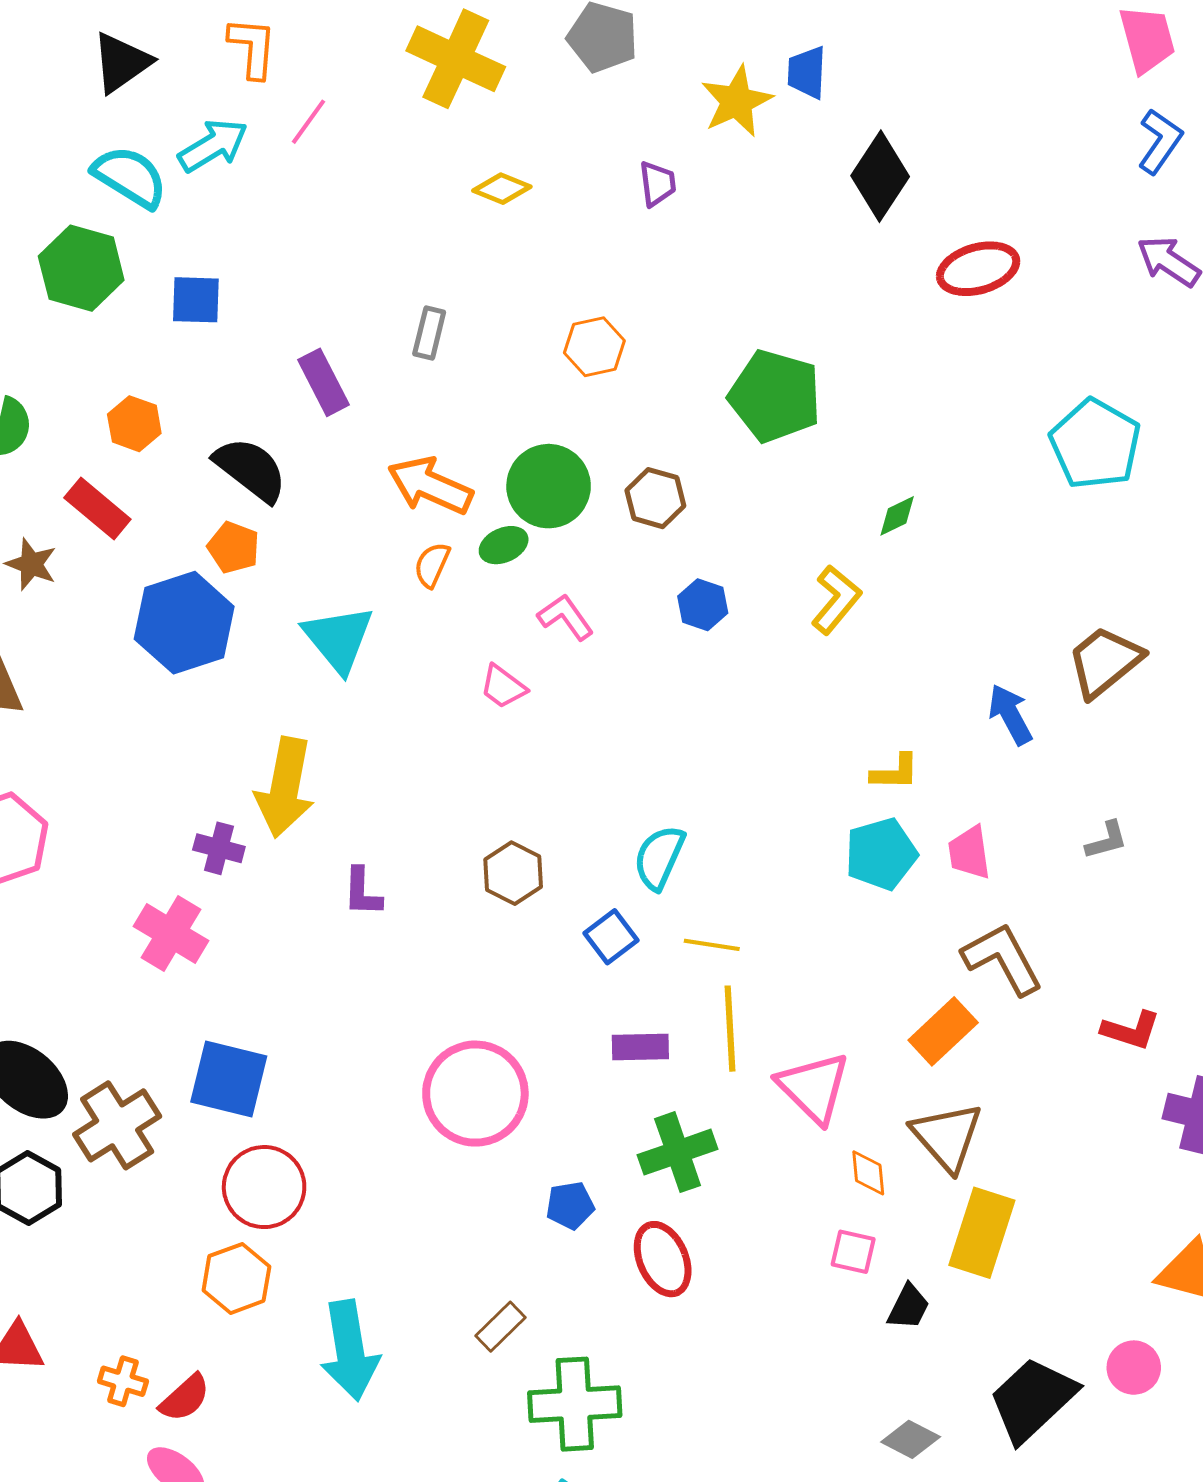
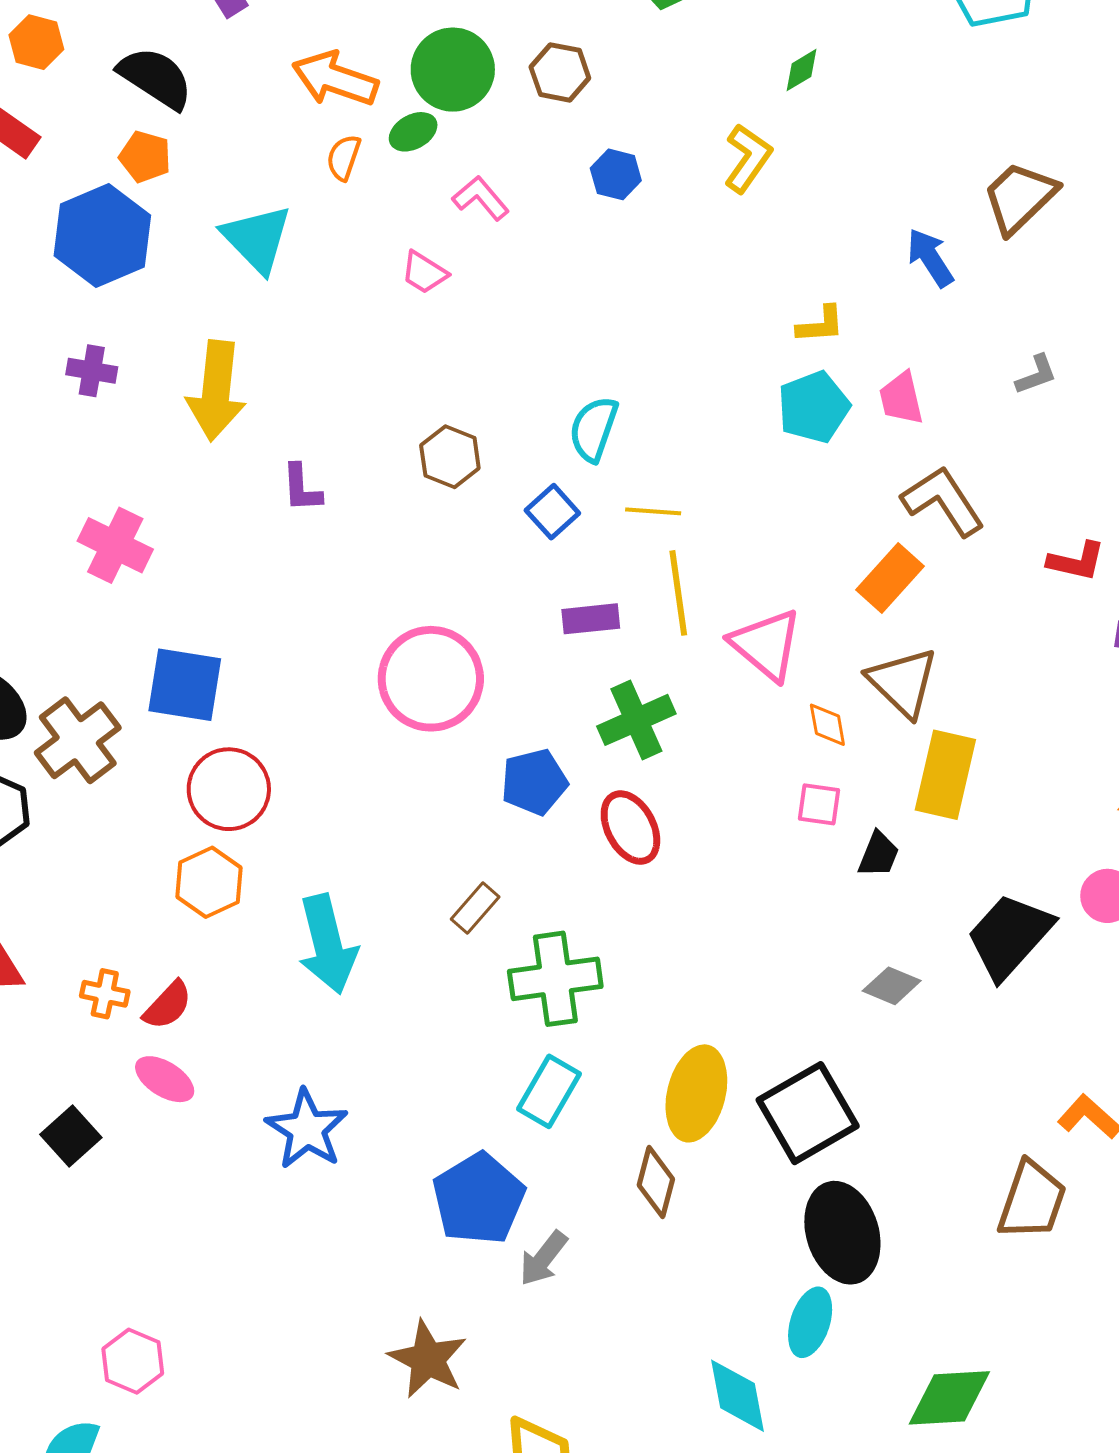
purple cross: (219, 848) -> (92, 371), moved
blue pentagon: (570, 1205) -> (534, 782), size x1.4

